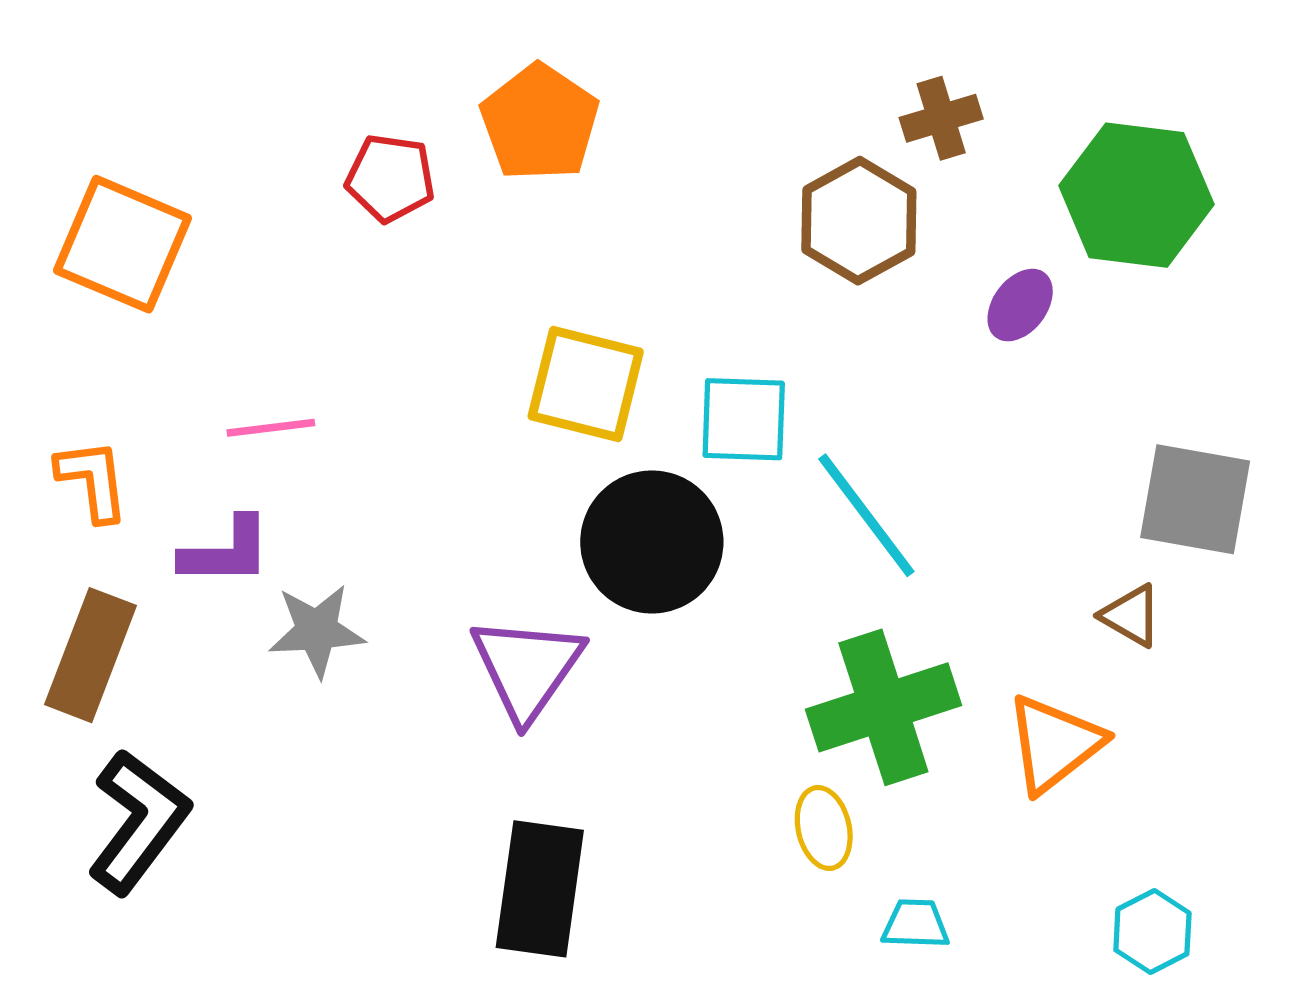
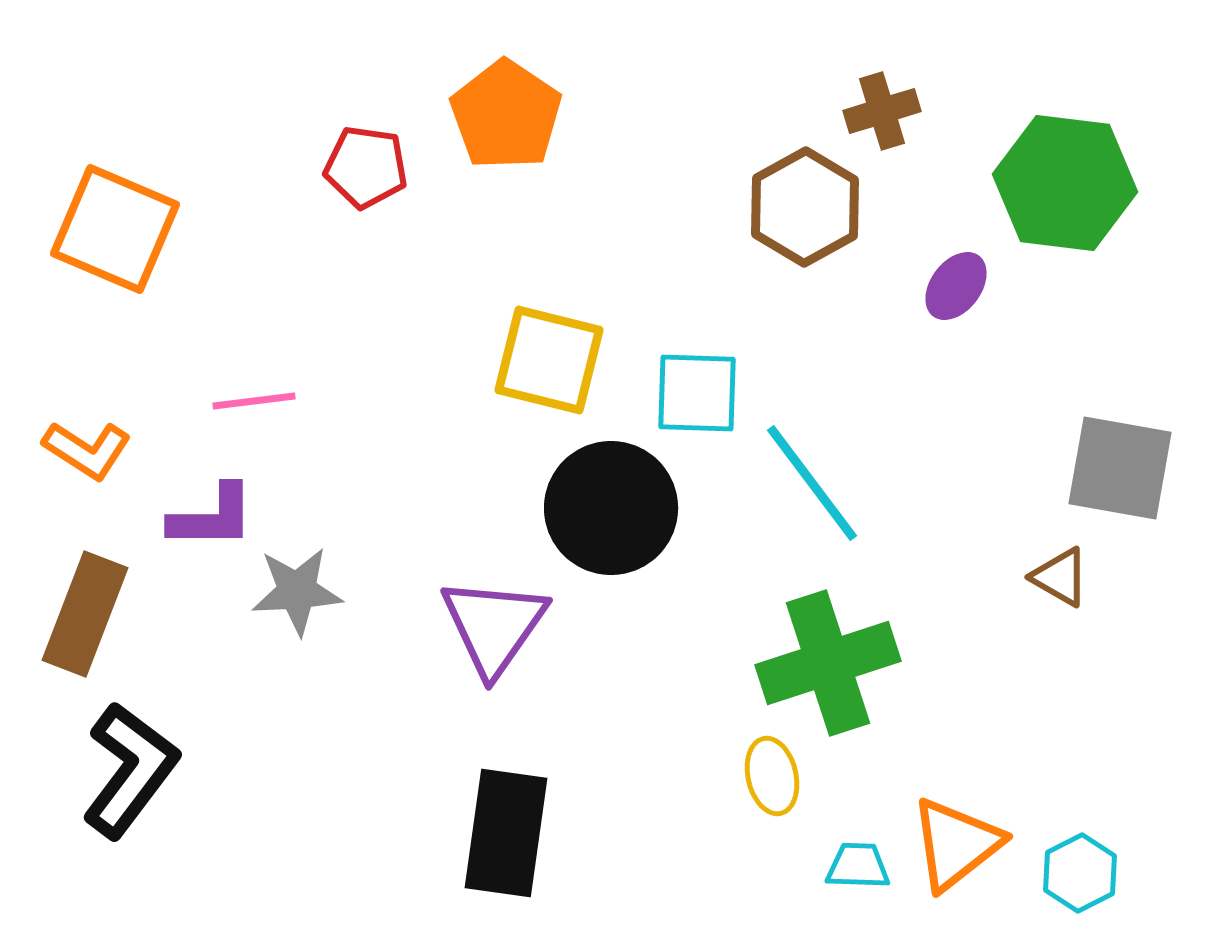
orange L-shape: (93, 480) -> (87, 450), turned 130
orange triangle: (1054, 744) -> (956, 844), moved

